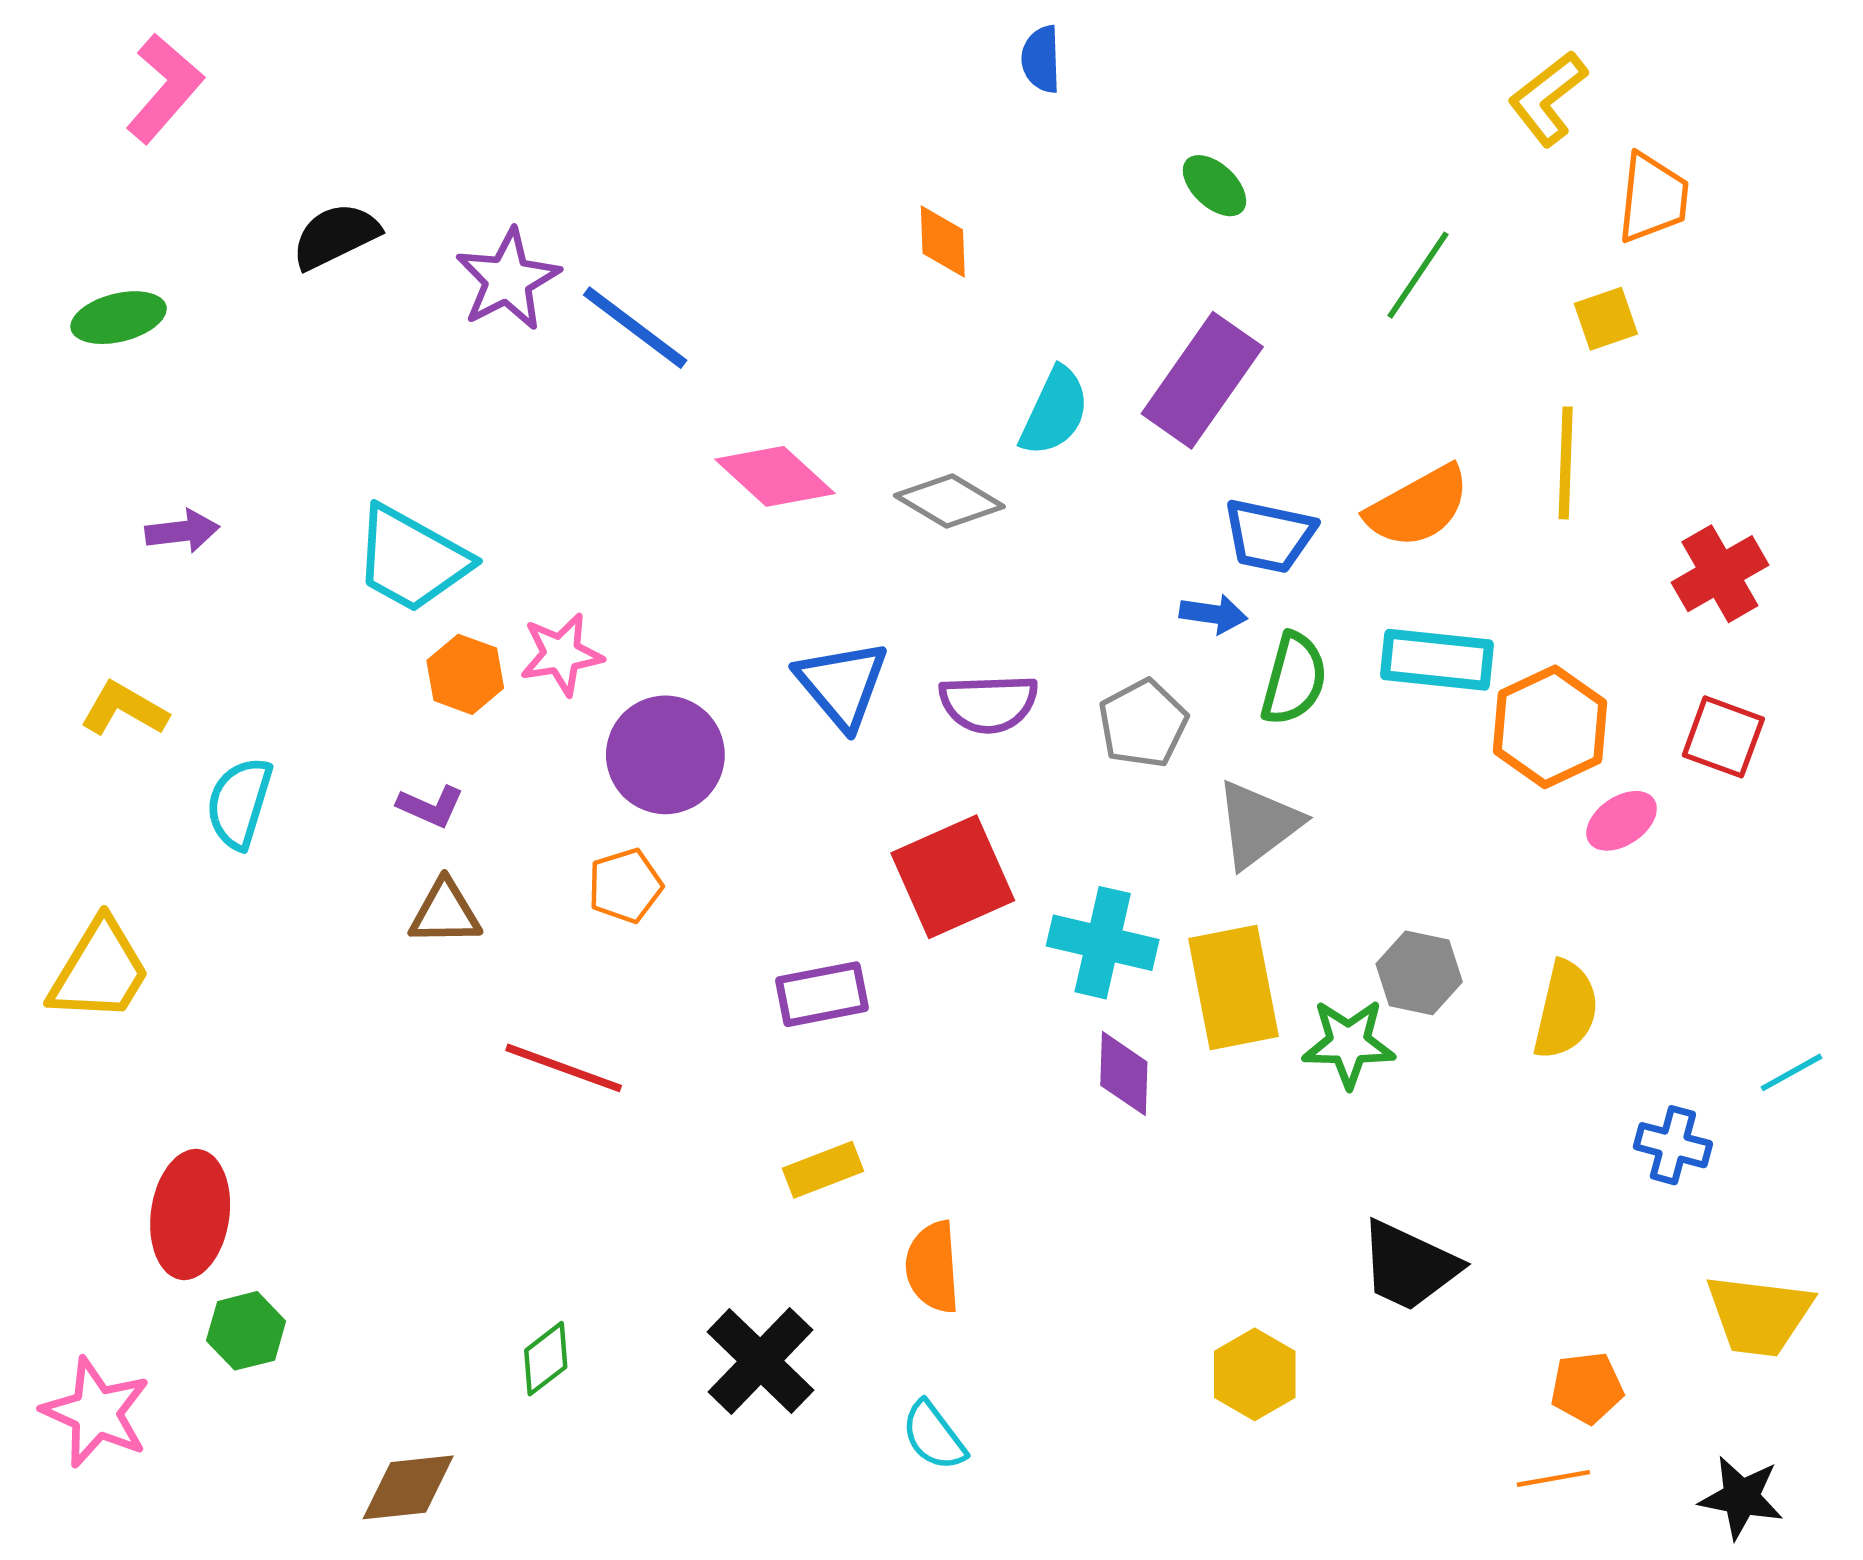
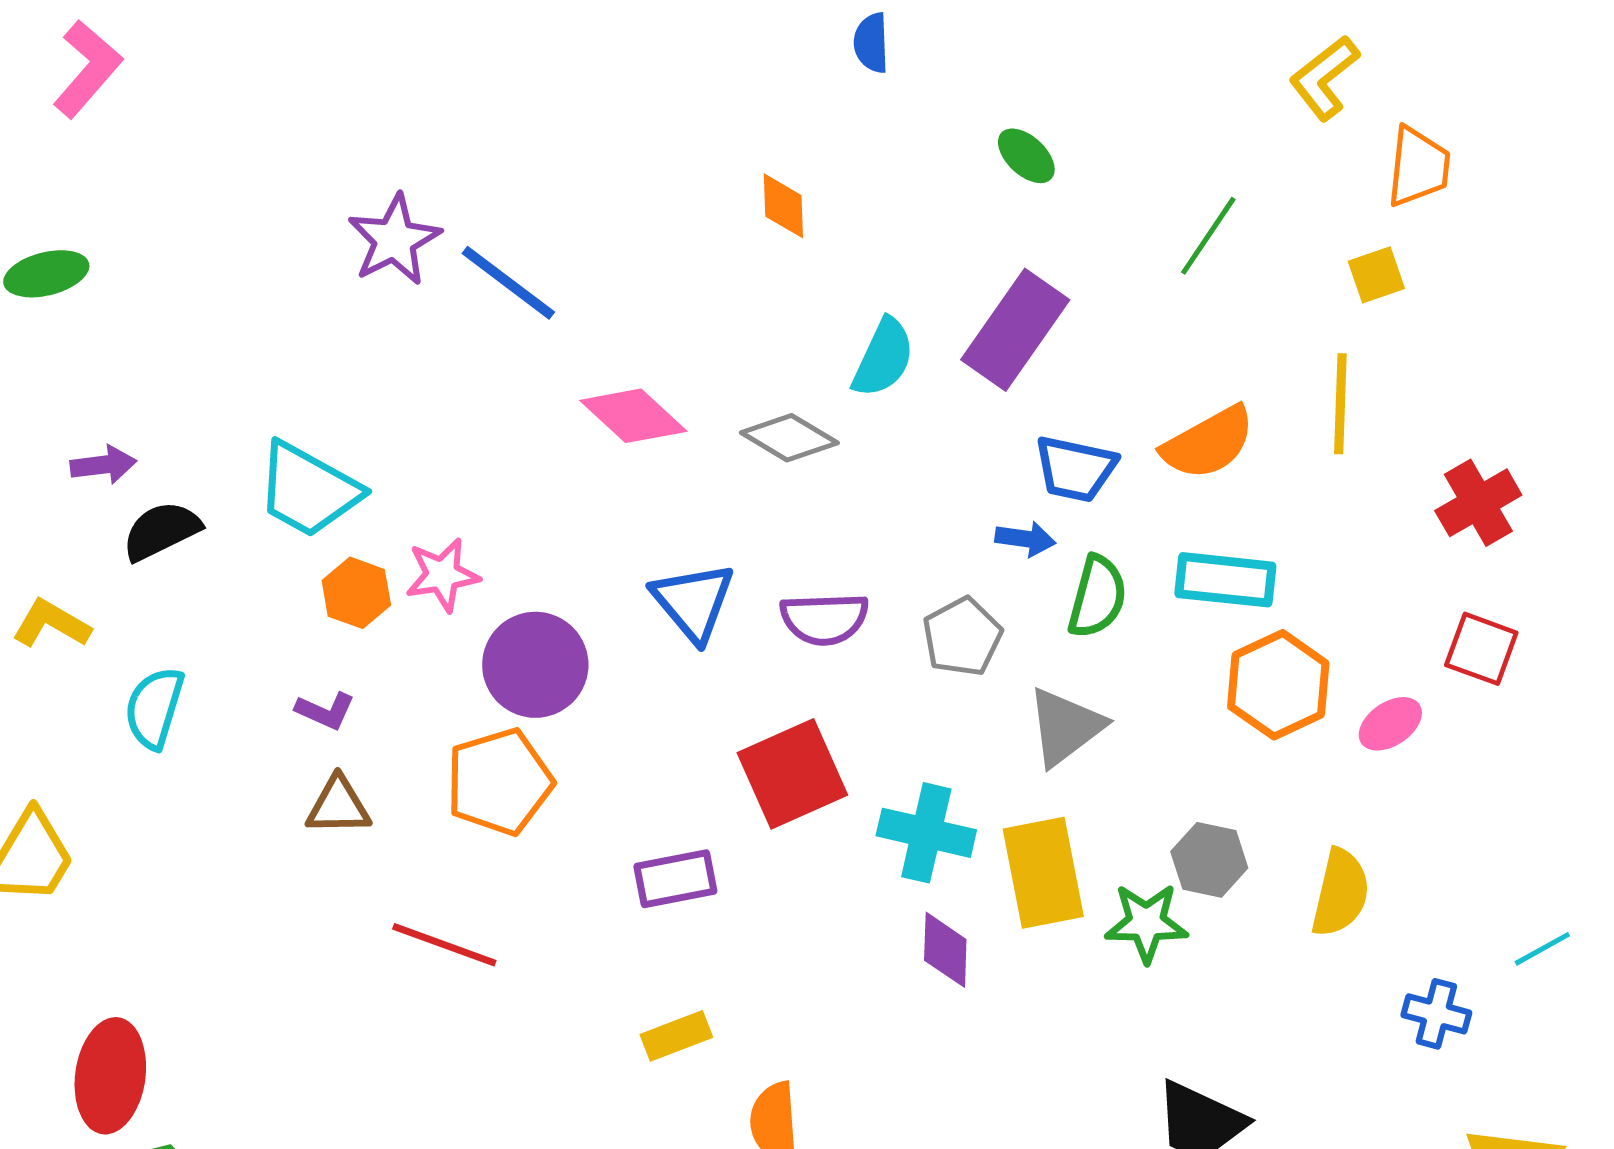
black semicircle: (335, 236) -> (161, 531), moved
orange hexagon: (1550, 727) -> (1278, 685), moved
orange pentagon: (625, 886) -> (499, 782), size x1.6

